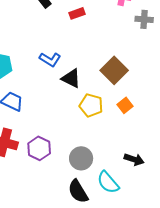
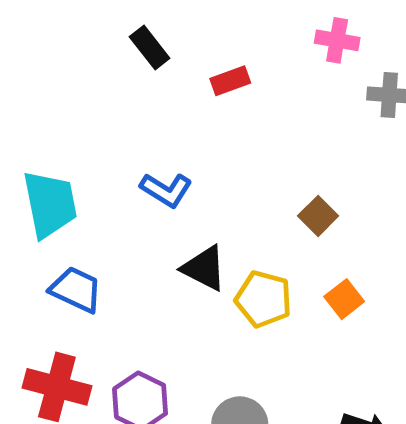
brown square: (114, 70) -> (318, 216), size x0.6
black triangle: (71, 78) -> (204, 268), moved

